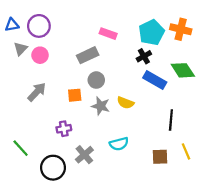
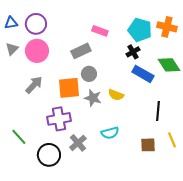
cyan pentagon: (151, 32) -> (140, 30), turned -30
gray triangle: (21, 49) -> (12, 49), moved
pink circle: (40, 55) -> (37, 51), size x1.5
orange square: (75, 95) -> (69, 88), size x1.6
purple cross: (64, 129) -> (59, 119), size x1.6

